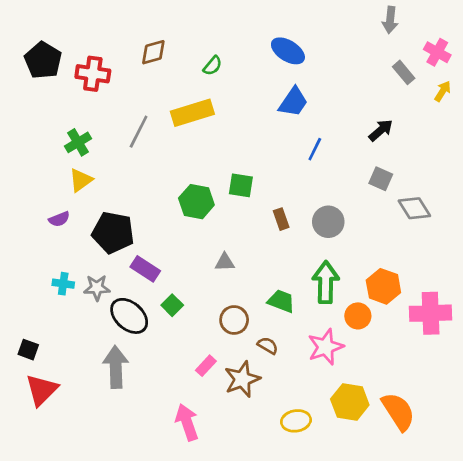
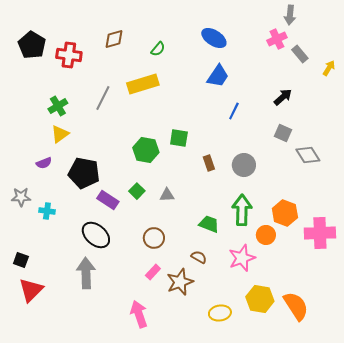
pink cross: (437, 52) -> (277, 39), moved, turned 36
gray star: (97, 288) -> (21, 197), moved
green square: (172, 305) -> (137, 191), moved
brown circle: (234, 320) -> (154, 238), moved

